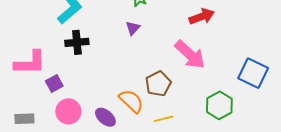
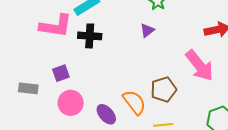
pink L-shape: (30, 63) -> (56, 26), moved
gray rectangle: (24, 119) -> (28, 88), moved

